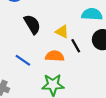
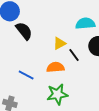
black semicircle: (32, 24) -> (24, 31), moved
yellow triangle: (62, 32) -> (59, 43), turned -48

